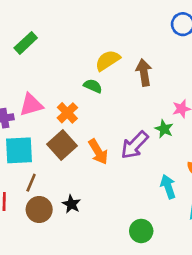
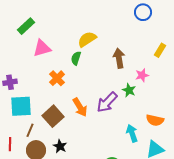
brown arrow: (144, 73) -> (119, 58), moved
green semicircle: (93, 86) -> (76, 58), turned -96
pink triangle: (31, 105) -> (42, 48), moved
brown square: (62, 145) -> (53, 116), moved

